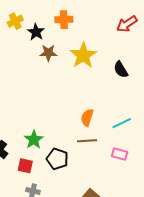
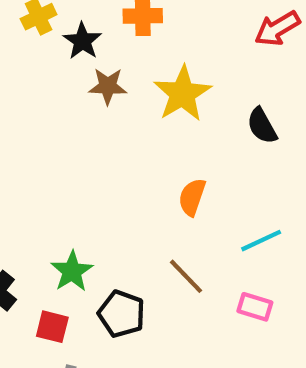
orange semicircle: (87, 118) -> (192, 197), moved
brown line: (87, 141) -> (186, 276), turned 48

